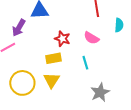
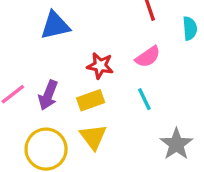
purple arrow: (19, 28) -> (48, 95), moved
pink semicircle: (91, 38) -> (148, 57), turned -56

